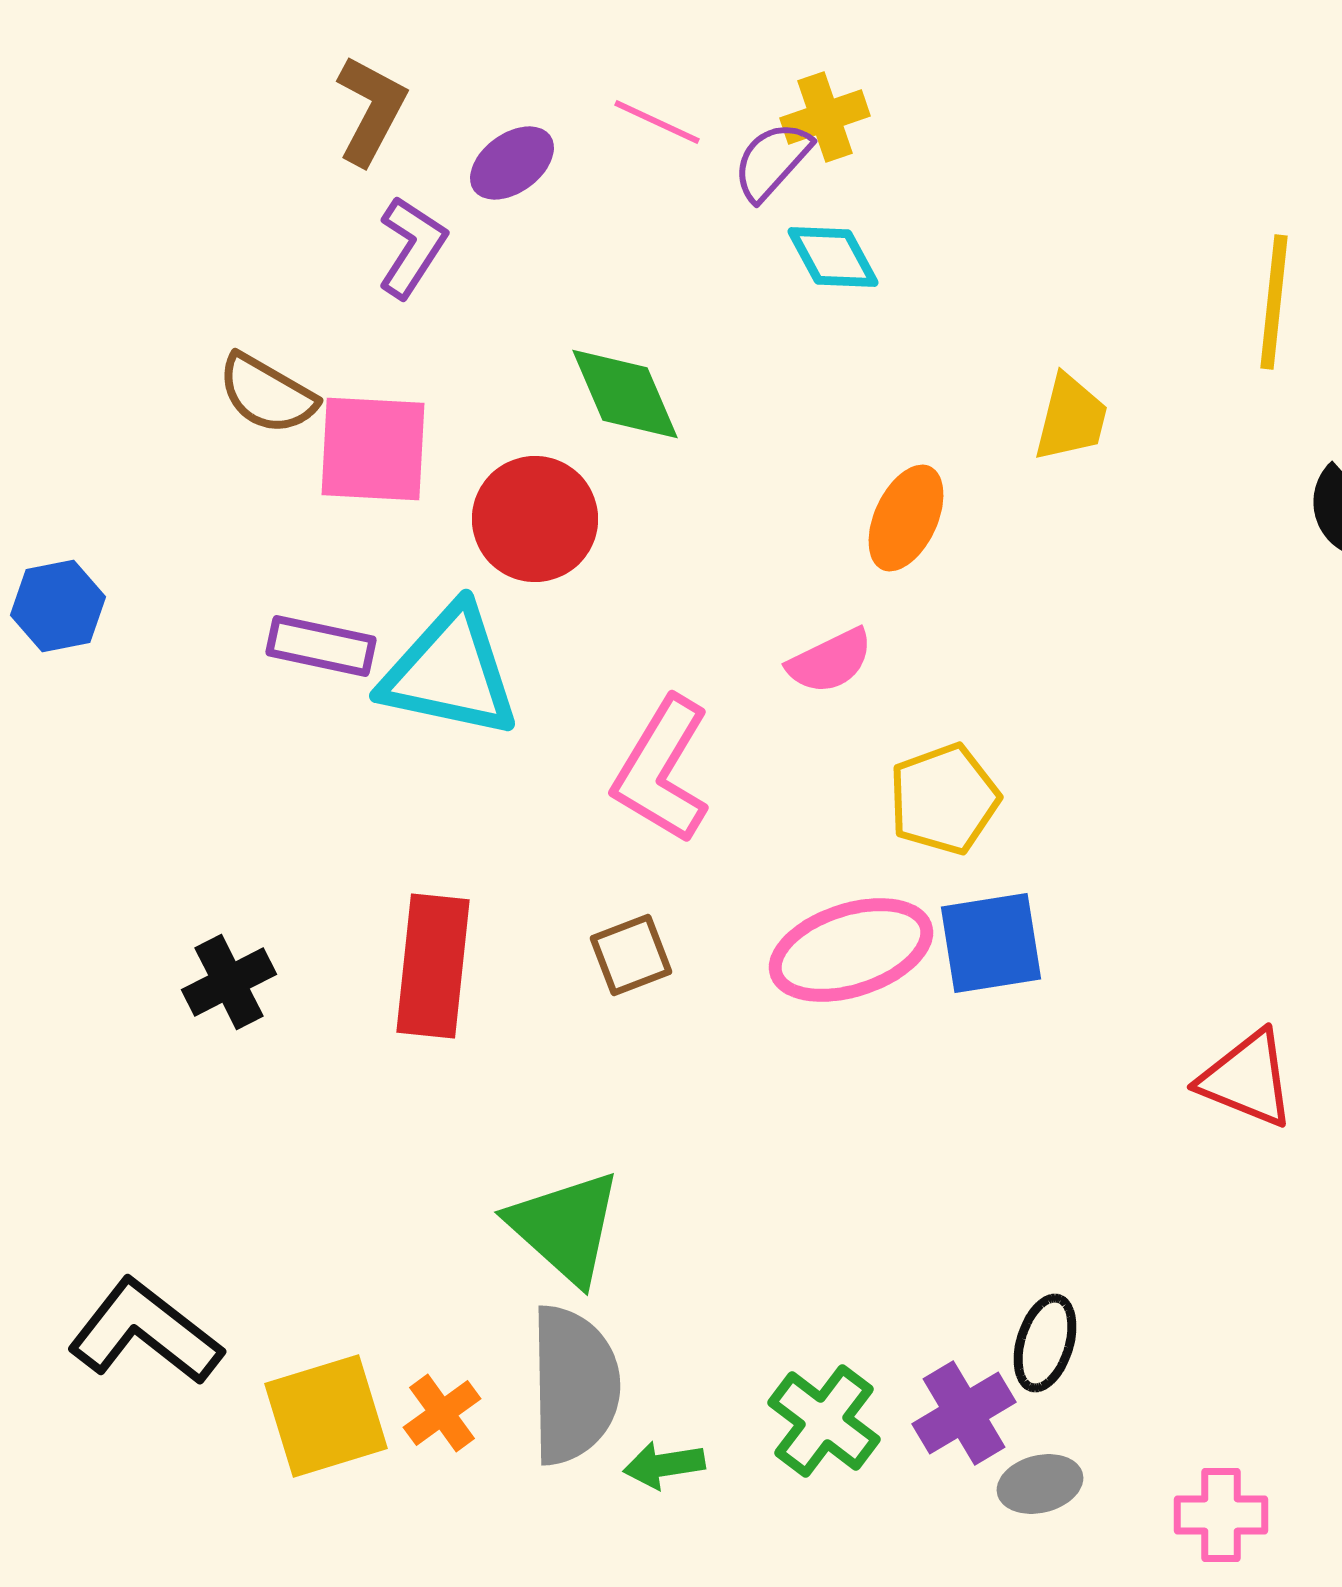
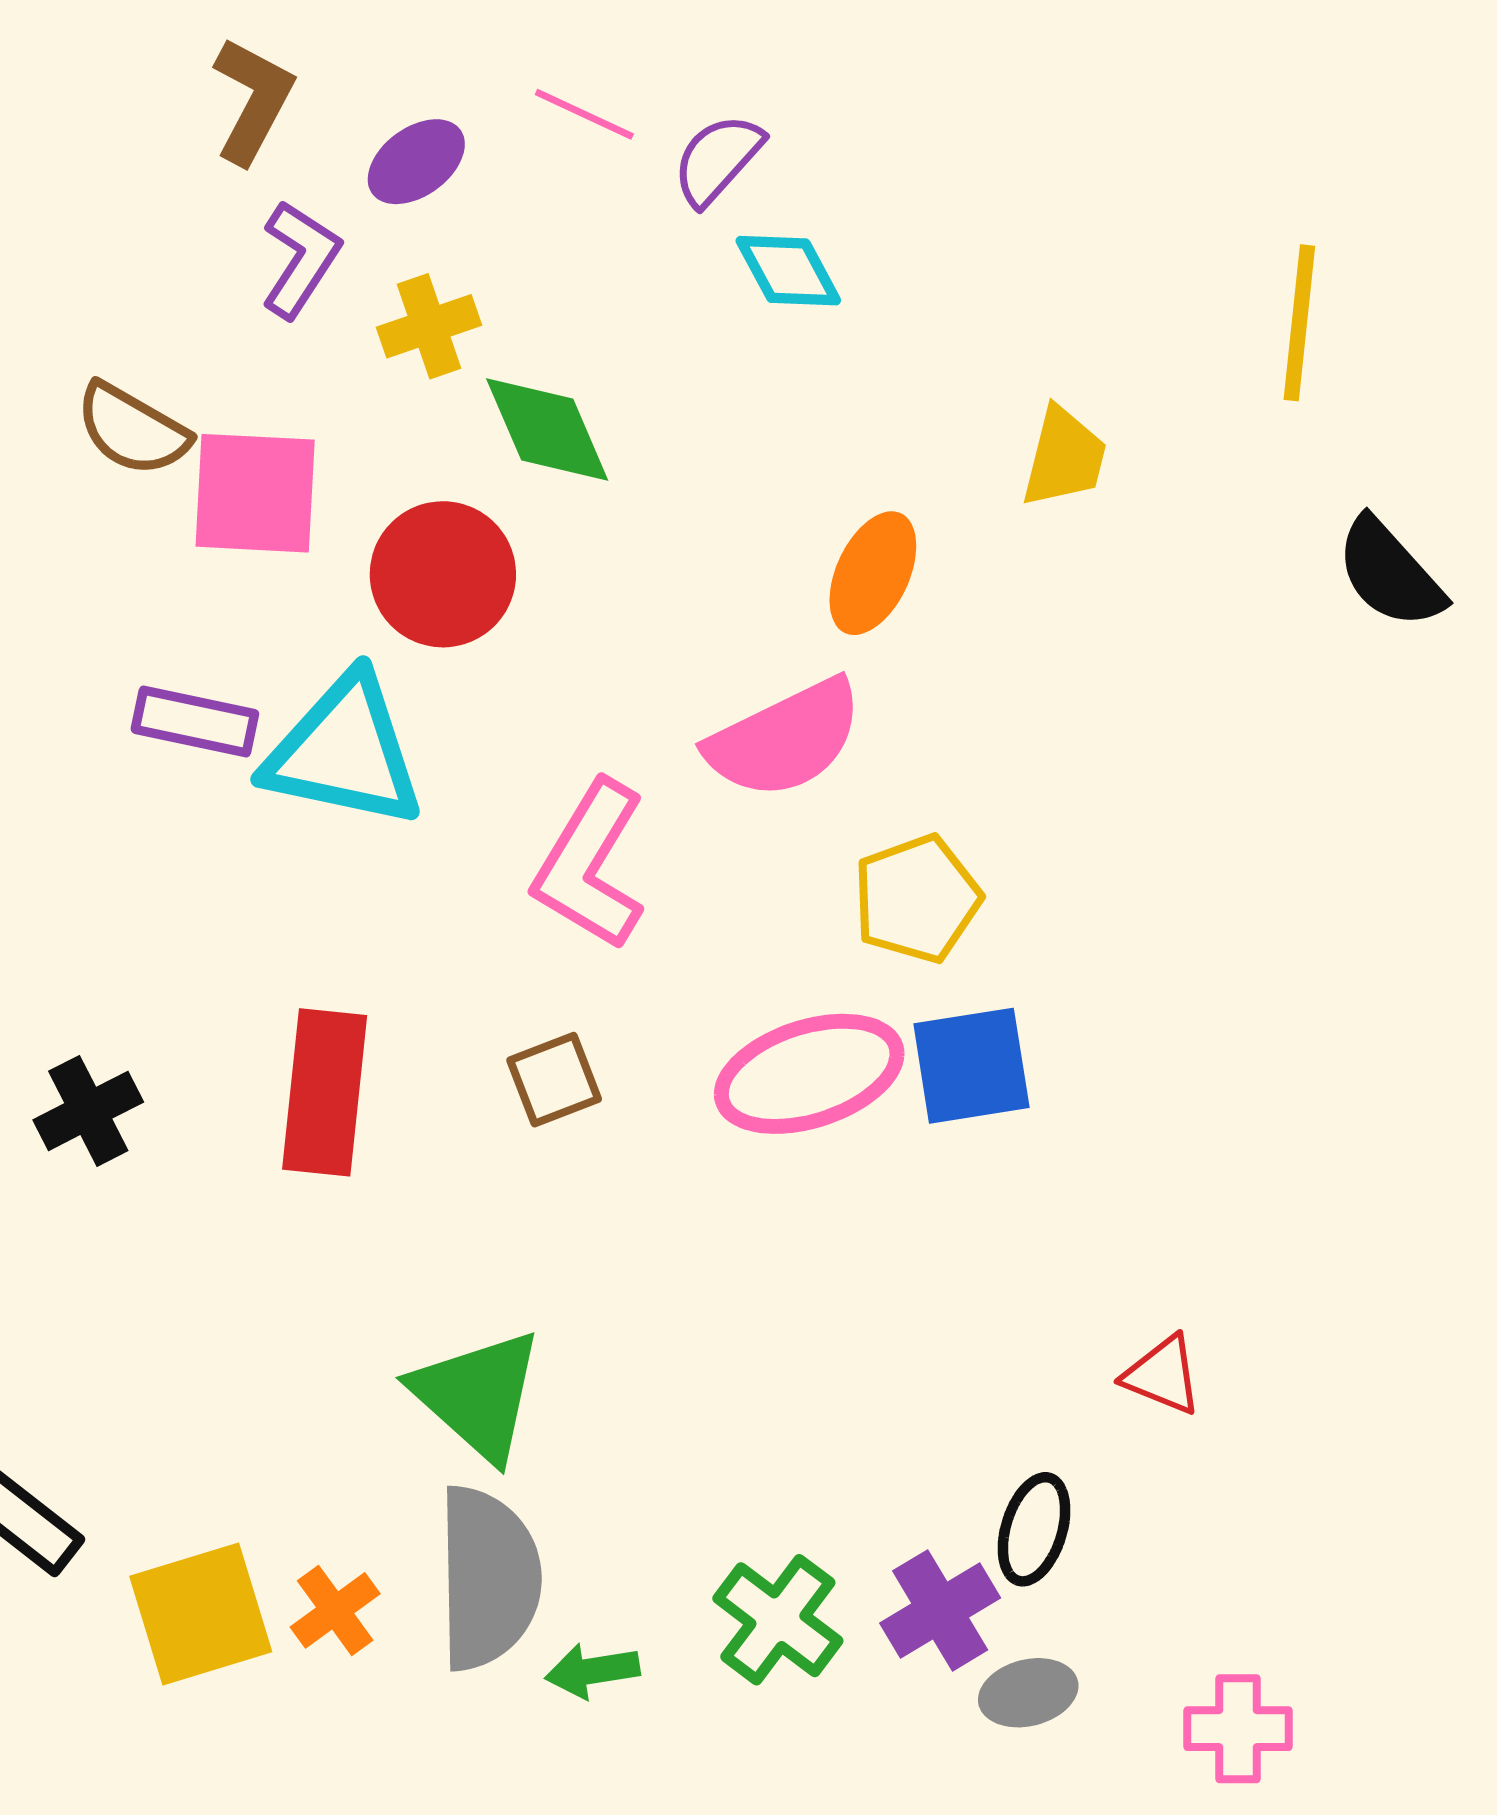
yellow cross: (825, 117) -> (429, 326), moved
pink semicircle: (830, 661) -> (785, 739), size x1.6
red triangle: (1247, 1079) -> (1163, 1375), moved, size x0.7

